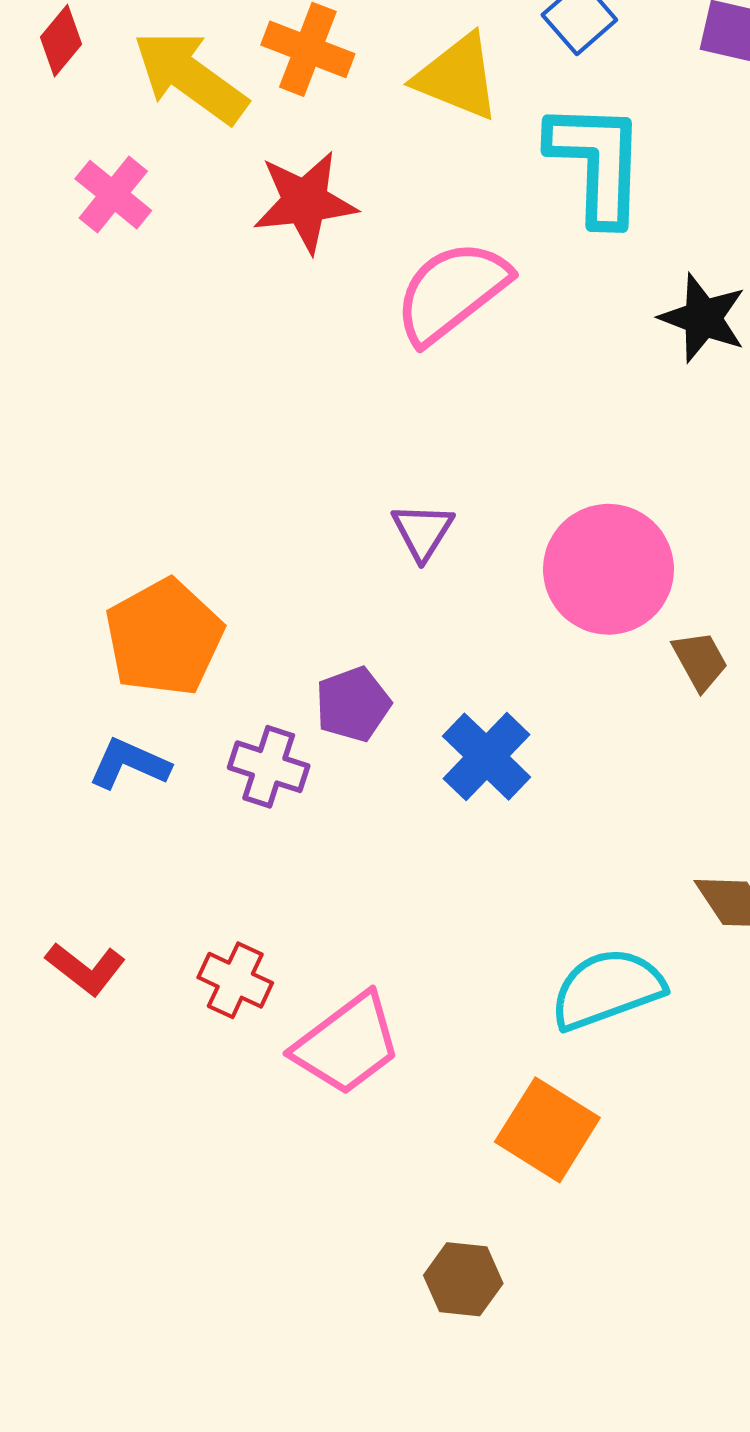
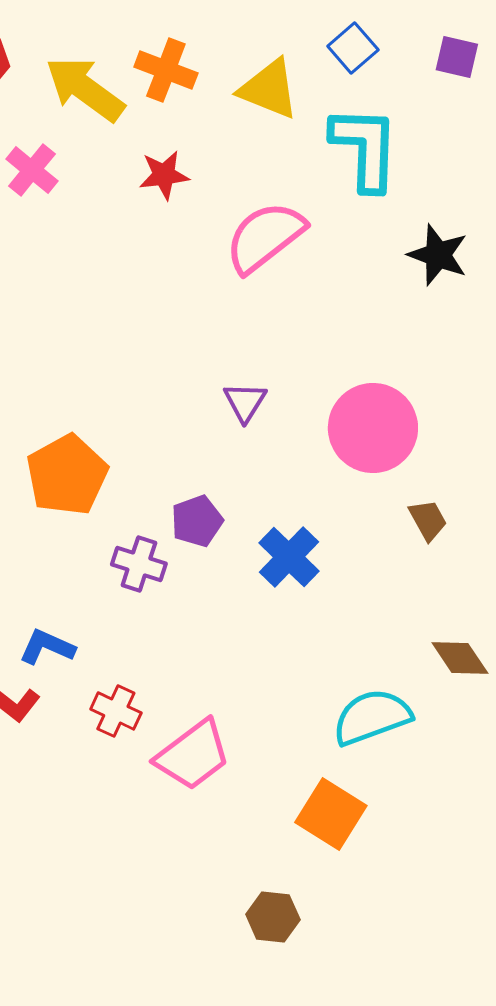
red star: (305, 202) -> (164, 175), size x0.7
brown trapezoid: (700, 661) -> (428, 520), moved
blue L-shape: (129, 764) -> (47, 647), moved

